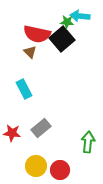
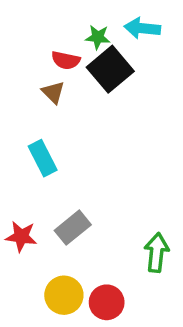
green star: (67, 22) -> (98, 37), moved
red semicircle: (37, 34) -> (66, 60), size x0.6

